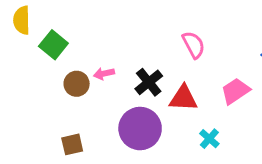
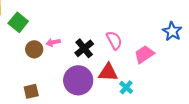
pink semicircle: (193, 45) -> (114, 40), moved
red triangle: (183, 98) -> (108, 72), moved

